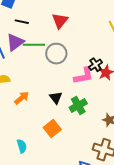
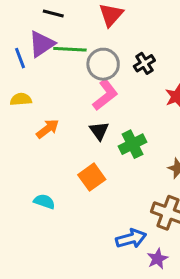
black cross: (96, 65) -> (144, 63), moved
pink L-shape: (84, 76) -> (105, 95), moved, turned -30
cyan semicircle: (22, 146) -> (44, 202), turned -56

